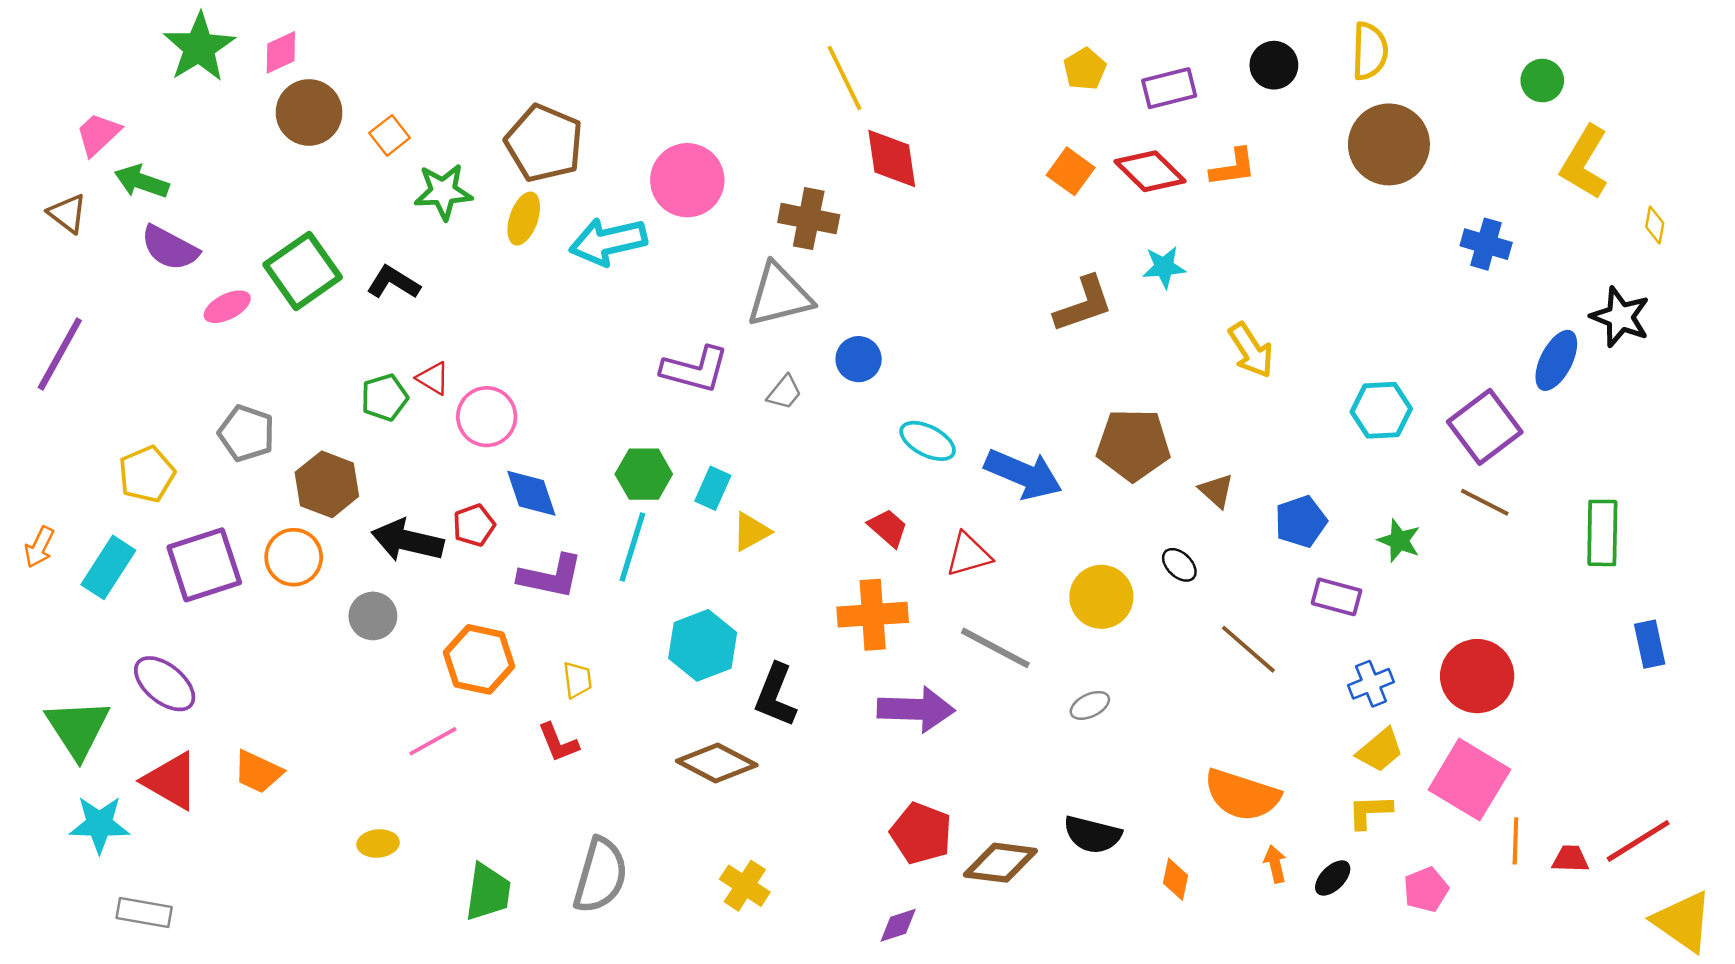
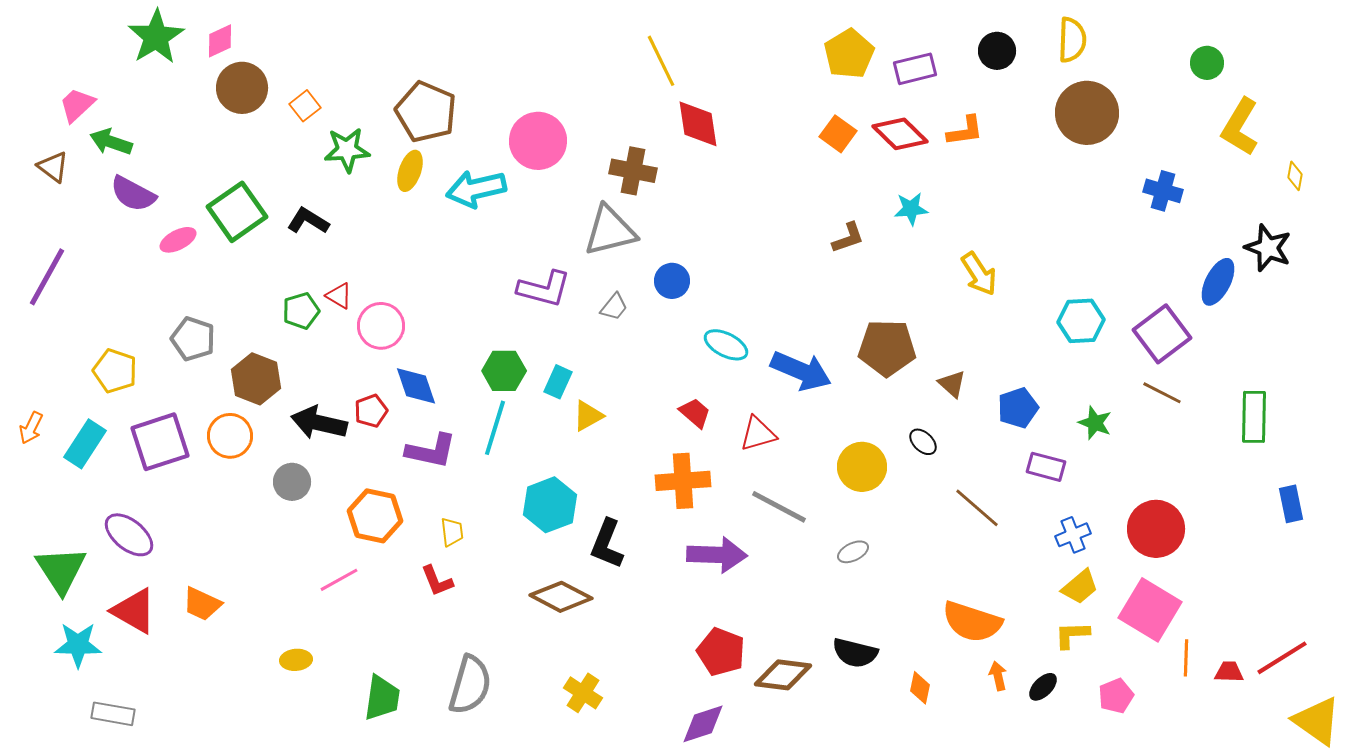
yellow pentagon: (1085, 69) -> (849, 54), size x1.5
brown L-shape: (1083, 304) -> (848, 238), size x0.7
yellow pentagon: (147, 474) -> (115, 371), turned -30
purple diamond: (898, 925) -> (703, 724), size x1.4

